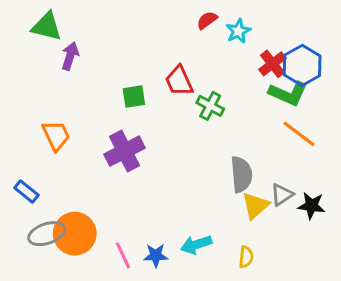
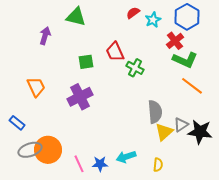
green triangle: (47, 26) -> (76, 17), moved
blue hexagon: (302, 65) -> (187, 17), moved
black star: (311, 206) -> (200, 132), size x1.4

